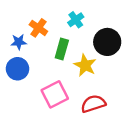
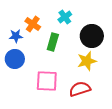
yellow star: (85, 65) -> (87, 61), moved, turned 30
pink square: (55, 94) -> (47, 81), turned 30

